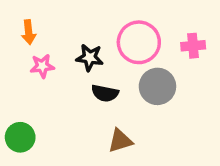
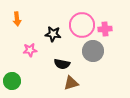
pink cross: (193, 46) -> (105, 29), moved
pink star: (42, 66) -> (30, 50), moved
black semicircle: (105, 93) -> (62, 64), moved

